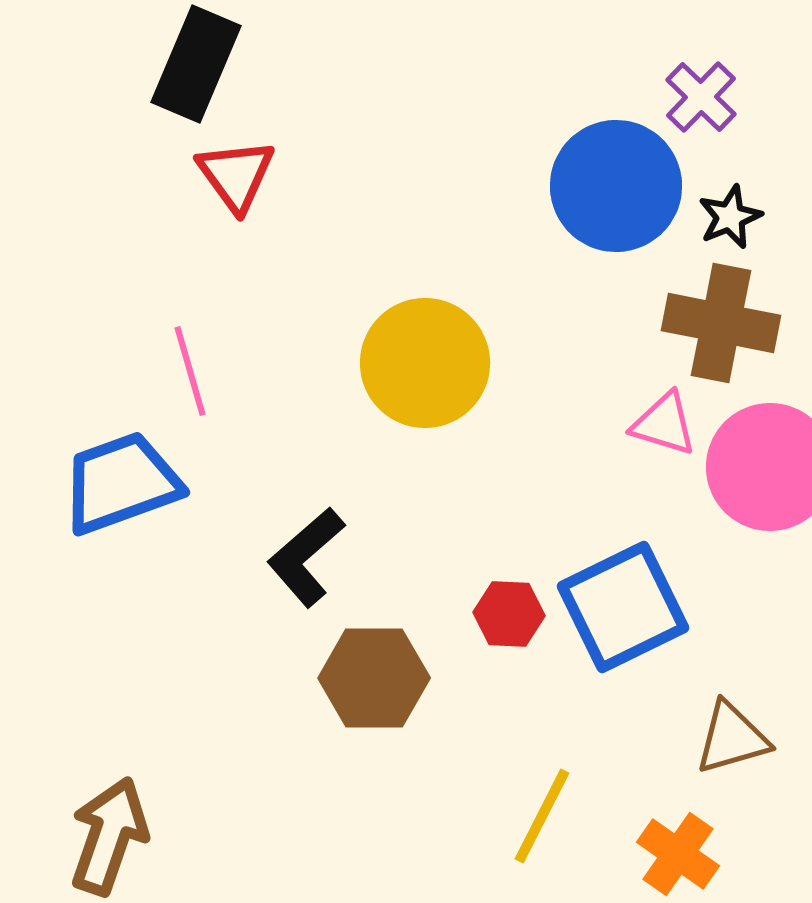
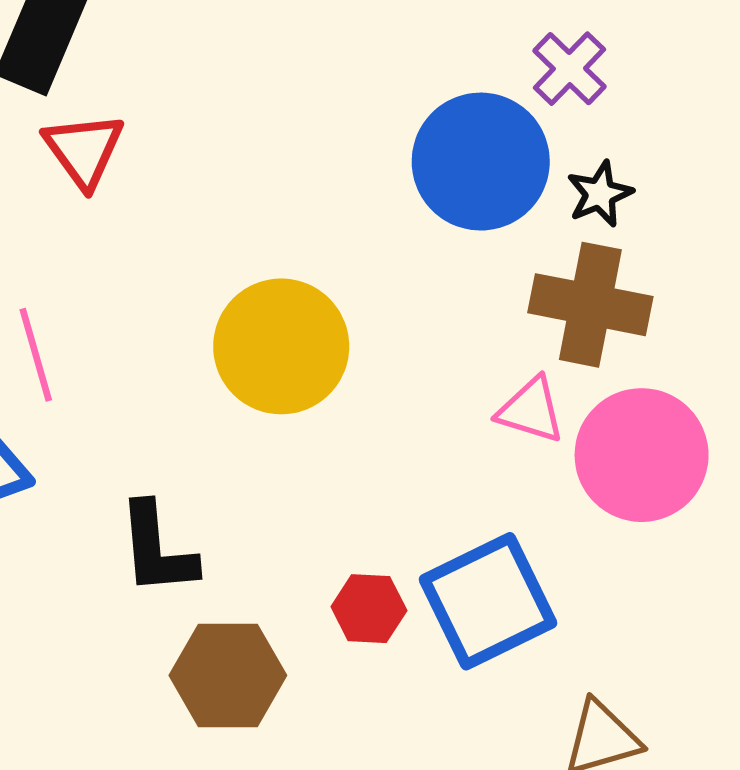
black L-shape: (306, 557) -> (157, 549), turned -54

